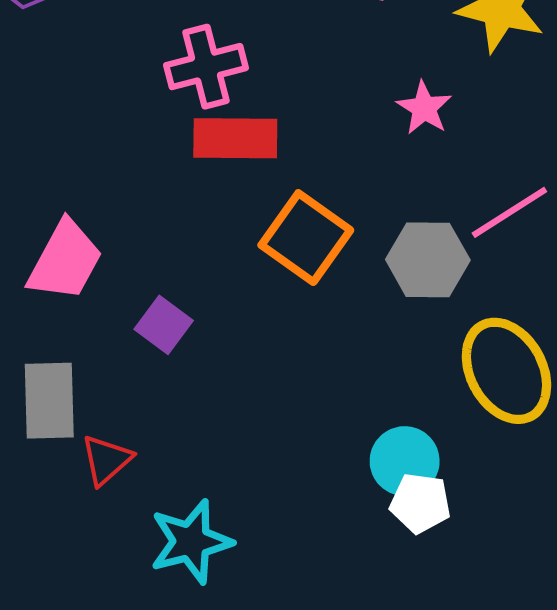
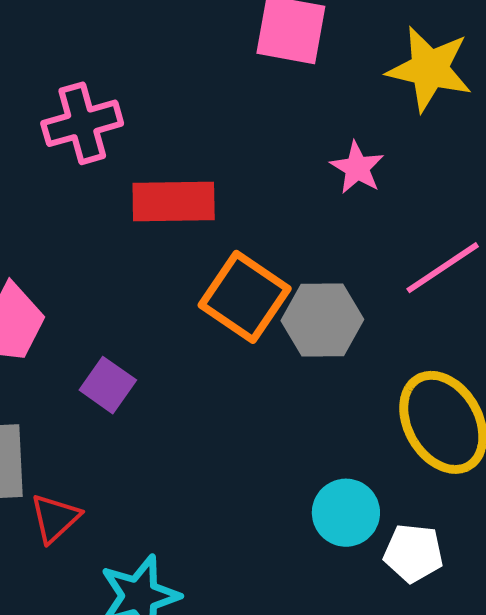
pink cross: (206, 67) -> (82, 123), moved
gray hexagon: (428, 260) -> (322, 320), moved
white pentagon: (420, 503) -> (413, 553), moved

